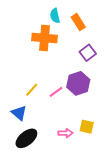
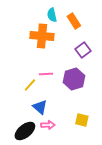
pink line: (56, 92) -> (46, 74), moved, turned 32
blue triangle: (19, 113) -> (40, 107), moved
pink arrow: (66, 133) -> (48, 125), moved

